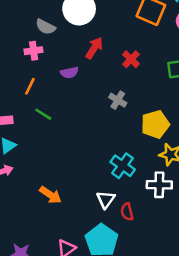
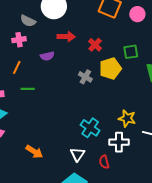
red arrow: (94, 48) -> (66, 37), turned 60
green line: (43, 114) -> (28, 89), turned -32
yellow pentagon: (155, 124) -> (110, 69), moved
red semicircle: (127, 212) -> (104, 162), moved

